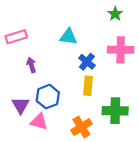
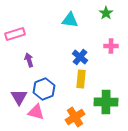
cyan triangle: (68, 37) -> (70, 20), moved
pink cross: (121, 50) -> (111, 46), size x0.6

